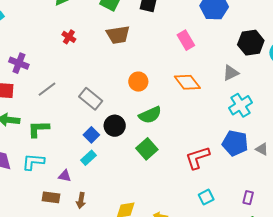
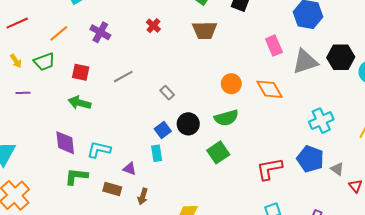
purple cross: (19, 63) -> (100, 32), moved
gray triangle: (231, 73) -> (305, 62), moved, size x1.5
orange circle: (138, 82) -> (231, 84), moved
gray rectangle: (91, 99) -> (167, 93), size x0.6
green L-shape: (39, 129) -> (76, 176), moved
cyan rectangle: (88, 158) -> (157, 153), turned -63

